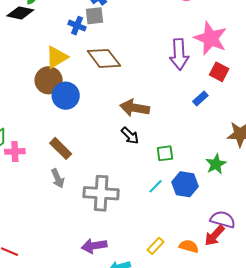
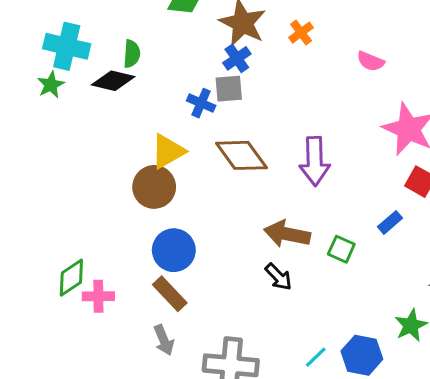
purple arrow: (179, 54) -> (315, 161), moved
blue circle: (66, 96) -> (174, 250), moved
green square: (165, 153) -> (341, 249), moved, turned 30

